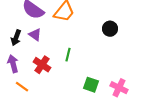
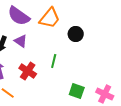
black circle: (110, 29) -> (76, 34), moved

